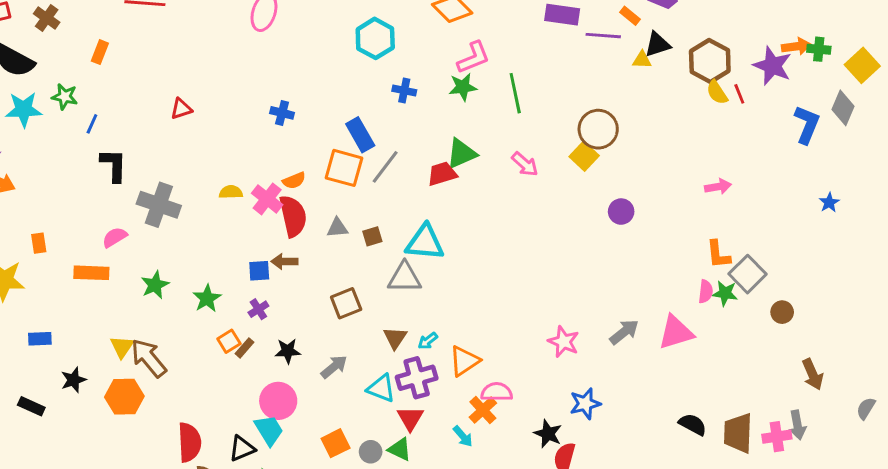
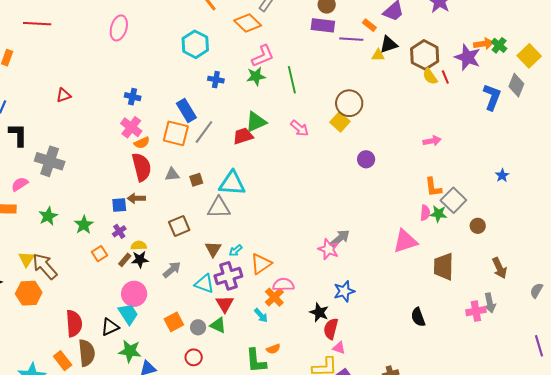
green cross: (819, 49) -> (499, 45), turned 35
yellow semicircle: (231, 192) -> (139, 245), moved
pink cross: (267, 199) -> (131, 127), moved
blue star: (829, 203) -> (502, 175), moved
gray arrow: (624, 332) -> (340, 238), moved
brown rectangle: (245, 348) -> (125, 260), moved
black semicircle: (693, 424) -> (418, 317), moved, turned -138
brown trapezoid: (738, 433) -> (444, 267), moved

